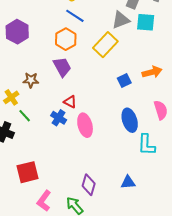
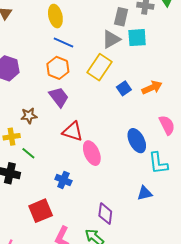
blue square: (124, 81) -> (124, 88), moved
yellow cross: (11, 97) -> (12, 137), turned 35
red triangle: (70, 102) -> (73, 131), size x1.5
blue cross: (59, 118) -> (63, 180), moved
blue triangle: (128, 182) -> (145, 193), moved

